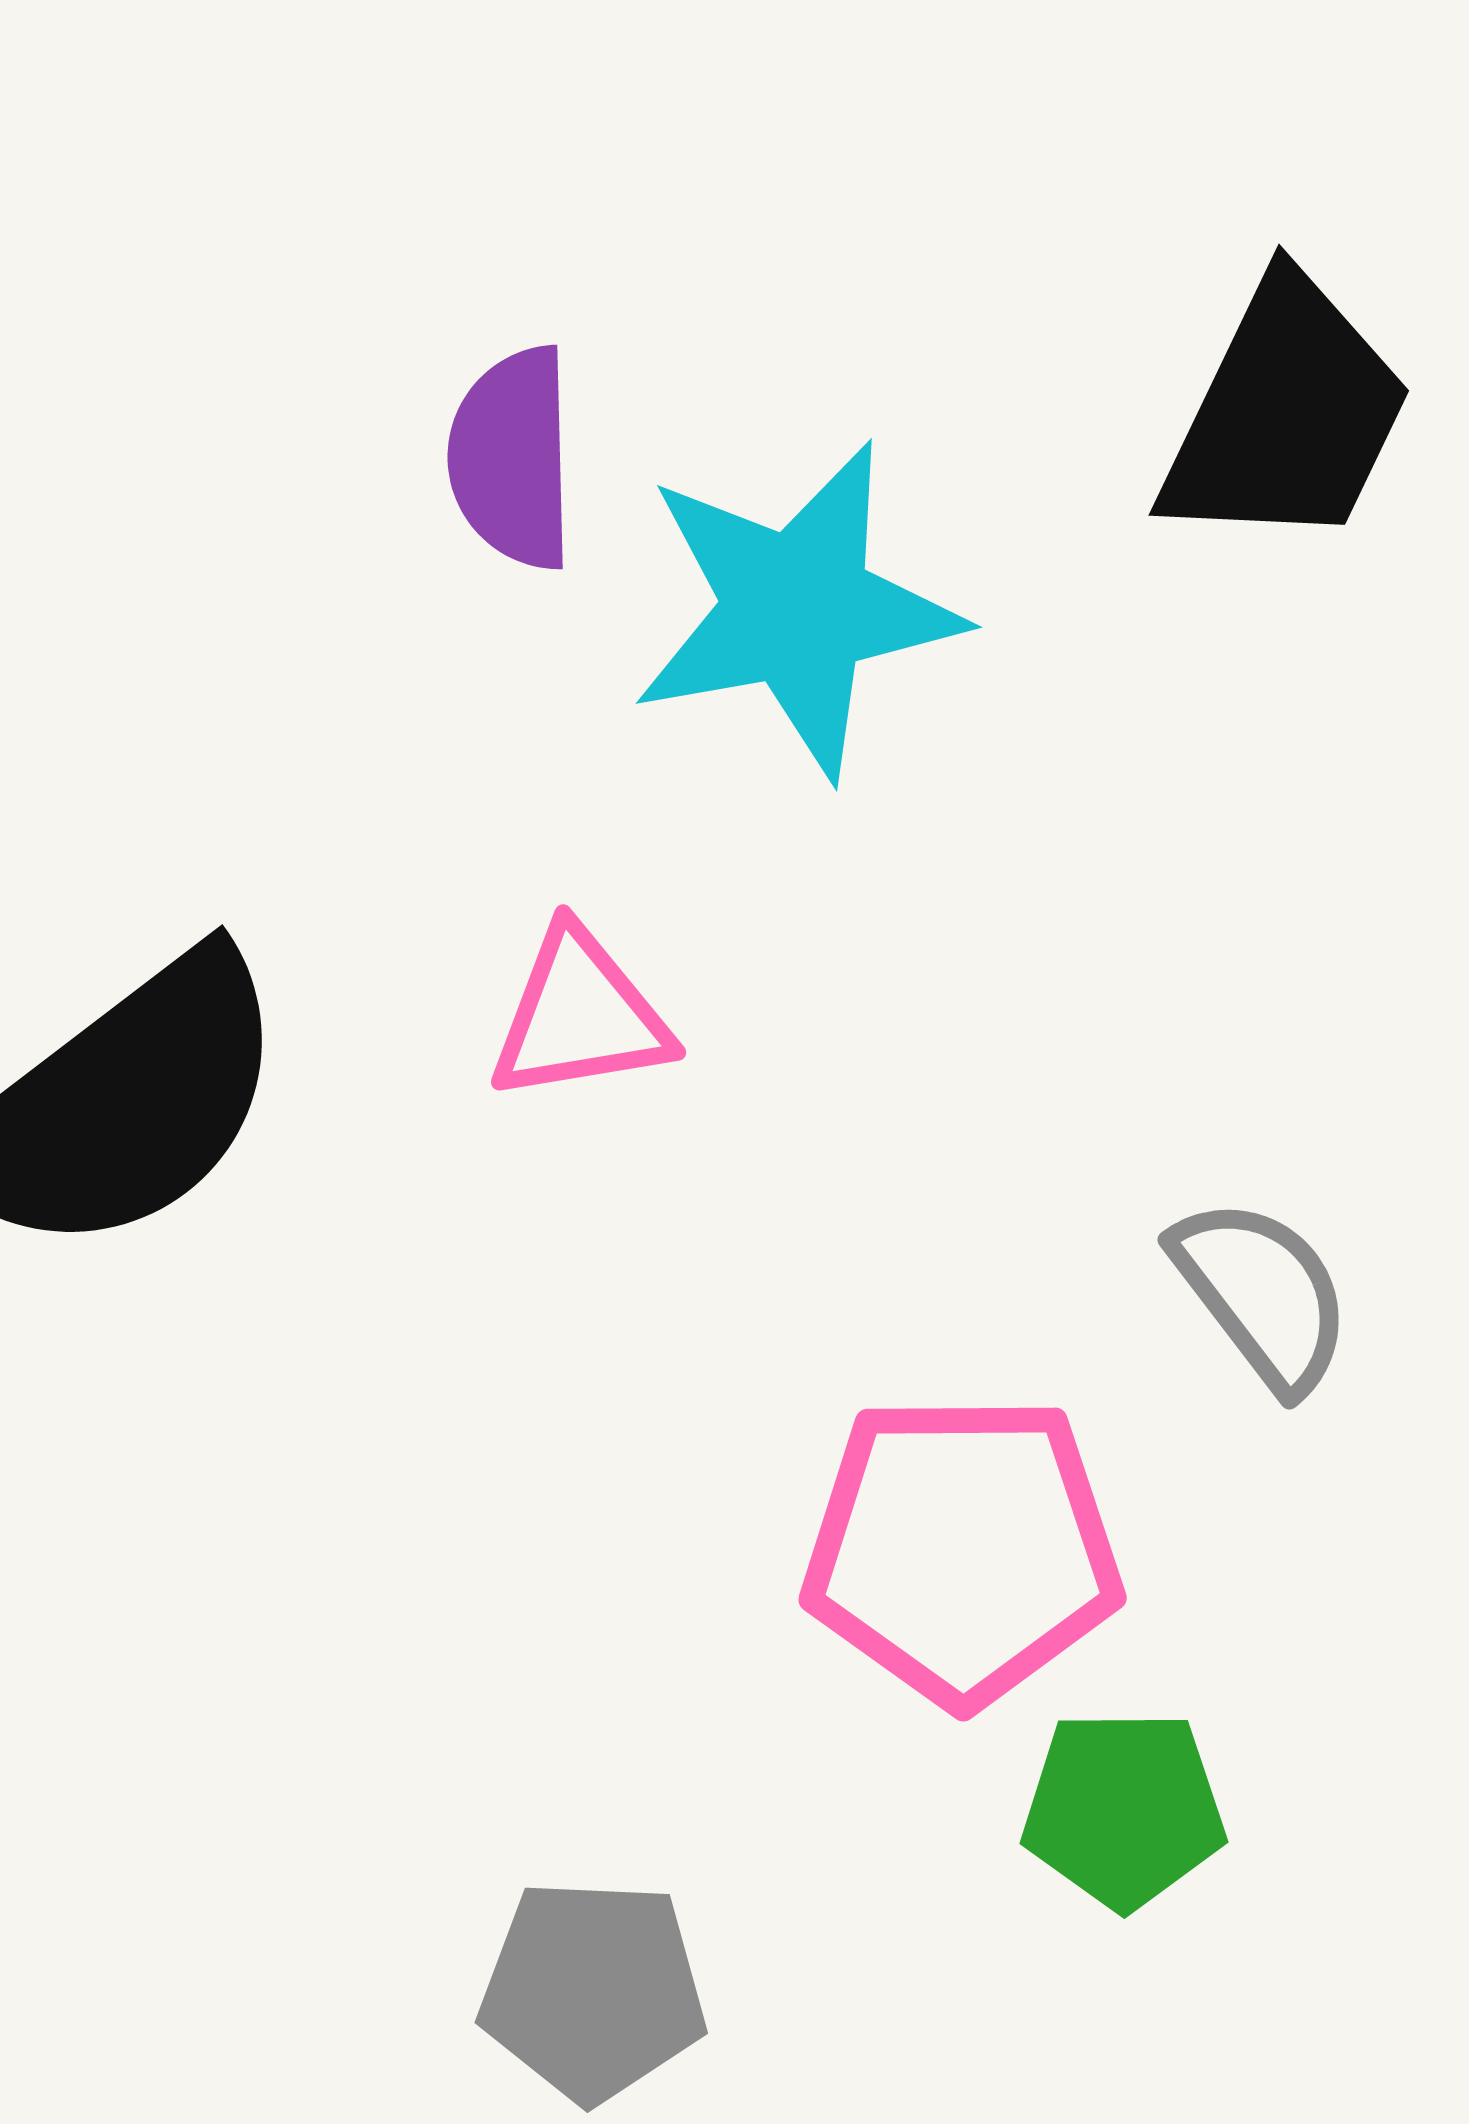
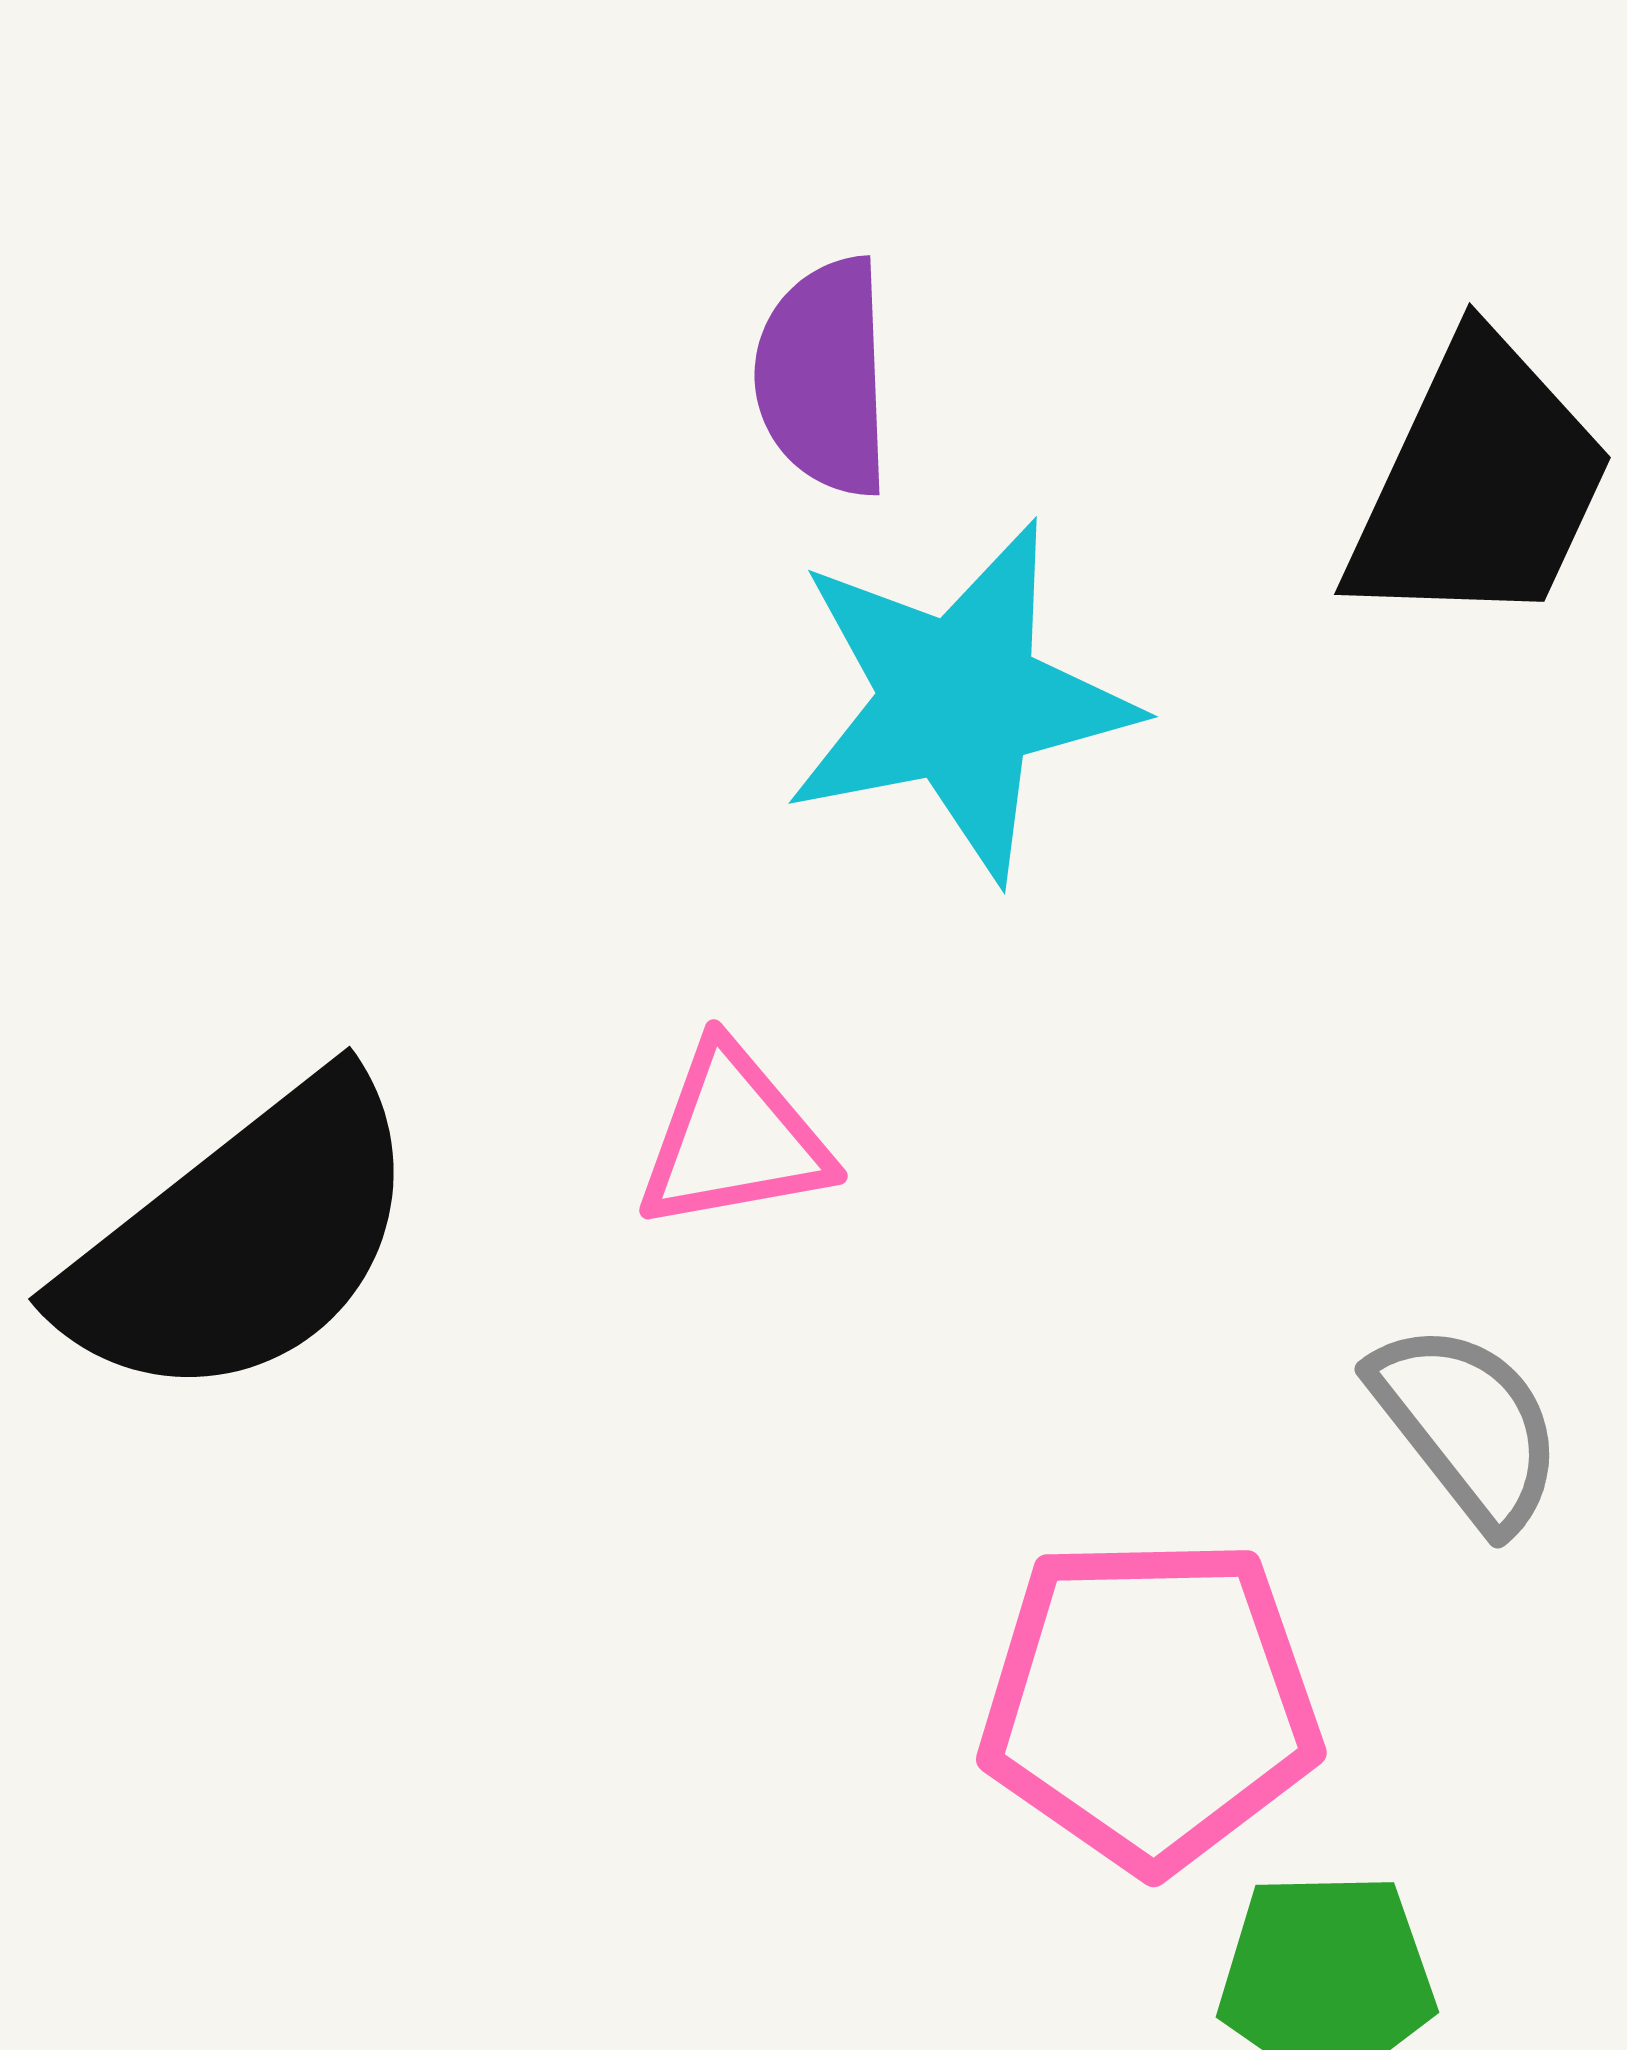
purple semicircle: (512, 458) -> (824, 377), moved

